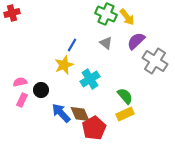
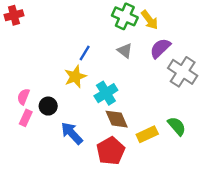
pink semicircle: (20, 82) -> (23, 97), turned -56
green semicircle: (125, 96) -> (177, 126), moved
brown diamond: (80, 114) -> (117, 119), moved

